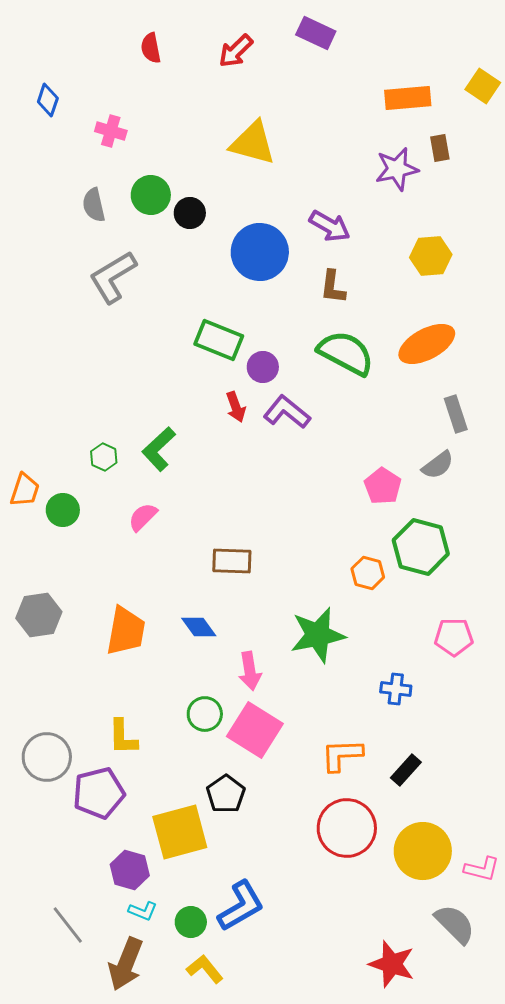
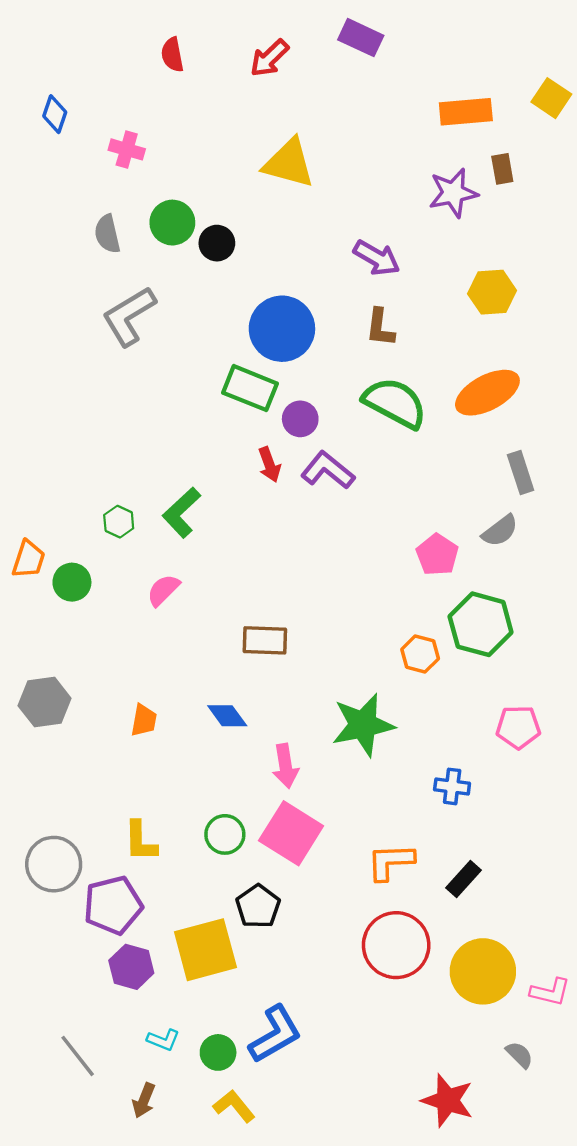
blue circle: (260, 252) -> (282, 329), moved
orange trapezoid: (126, 631) -> (144, 720), size x0.6
green circle: (205, 714) -> (225, 834), moved
purple hexagon: (130, 870) -> (131, 967), moved
gray semicircle: (455, 924) -> (519, 1055), size x0.6
brown arrow: (126, 964) -> (144, 1100), size x0.6

